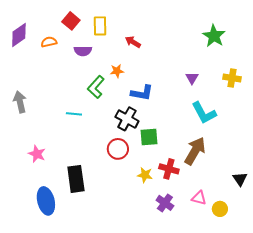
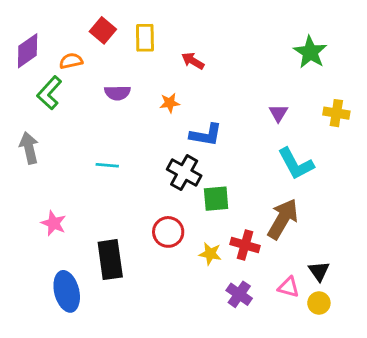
purple semicircle: (83, 51) -> (117, 93), moved
green L-shape: (96, 87) -> (49, 93), moved
red circle: (118, 149) -> (168, 232), moved
black triangle: (240, 179) -> (319, 271), moved

